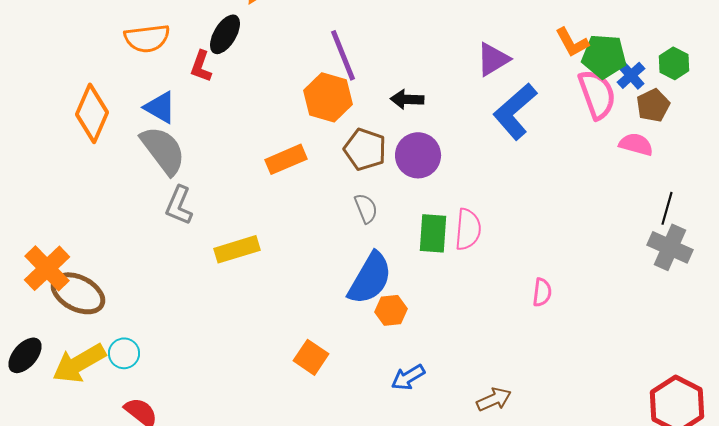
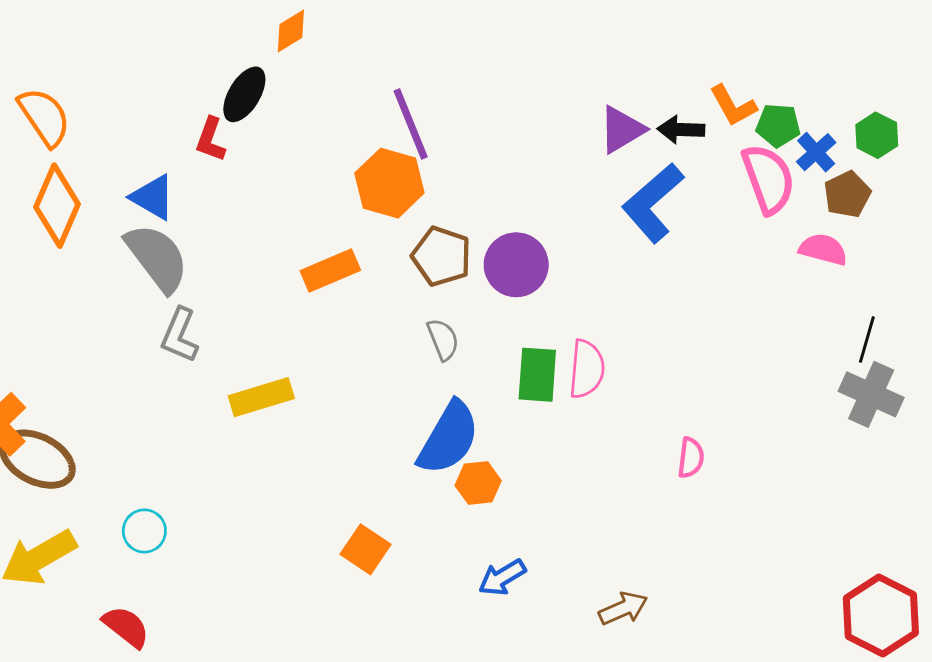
orange semicircle: (147, 38) -> (44, 117), moved, turned -117
green pentagon: (604, 56) -> (778, 125), size x0.7
black arrow: (407, 99) -> (681, 130), moved
cyan circle: (124, 353) -> (144, 531), moved

